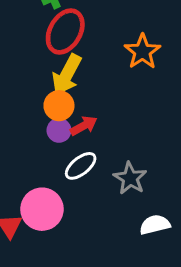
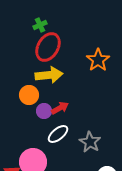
yellow arrow: (67, 75) -> (49, 75), turned -124
orange circle: (59, 106) -> (29, 95), moved

